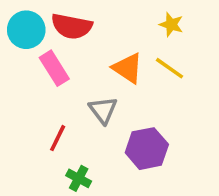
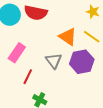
pink rectangle: (54, 68) -> (17, 53), moved, turned 66
purple hexagon: (147, 149) -> (82, 62), moved

